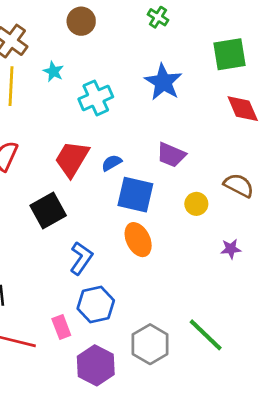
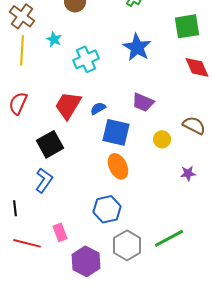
blue L-shape: (81, 258) -> (44, 180), moved
blue hexagon: (96, 304) -> (107, 209), moved
green line: (206, 335) -> (169, 238), turned -72

